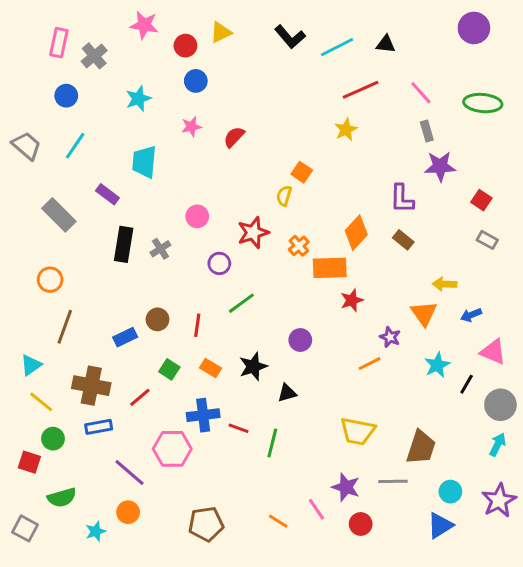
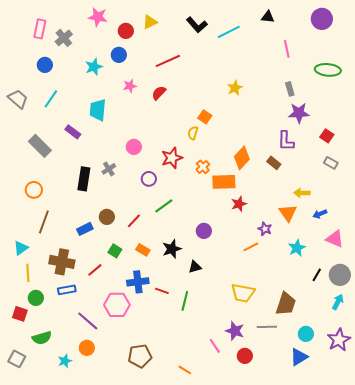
black triangle: (386, 44) -> (268, 17), moved
blue circle: (196, 81) -> (119, 55), moved
red line: (361, 90) -> (168, 61), moved
pink line: (421, 93) -> (287, 49), moved, turned 30
purple L-shape: (402, 199) -> (286, 141), moved
black rectangle: (124, 244) -> (84, 179), moved
red line: (197, 325) -> (134, 221), turned 35
black line: (467, 384) -> (317, 275), moved
yellow line: (41, 402) -> (28, 273), turned 48
orange line: (278, 521) -> (185, 370), moved

